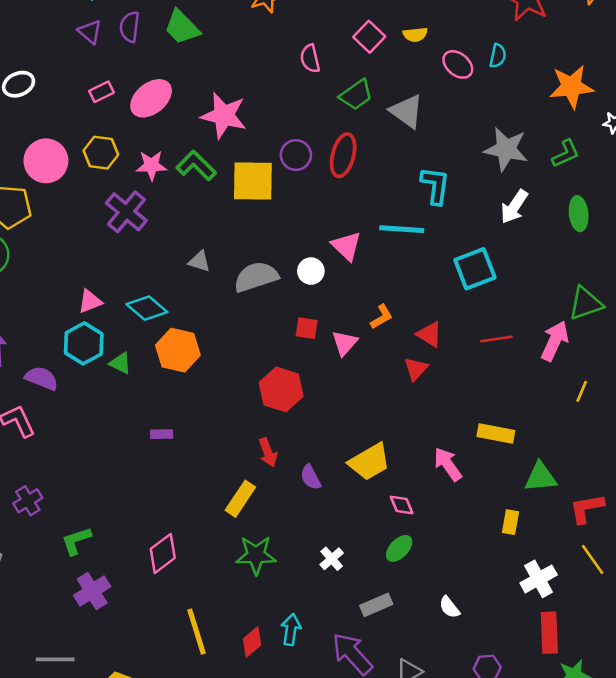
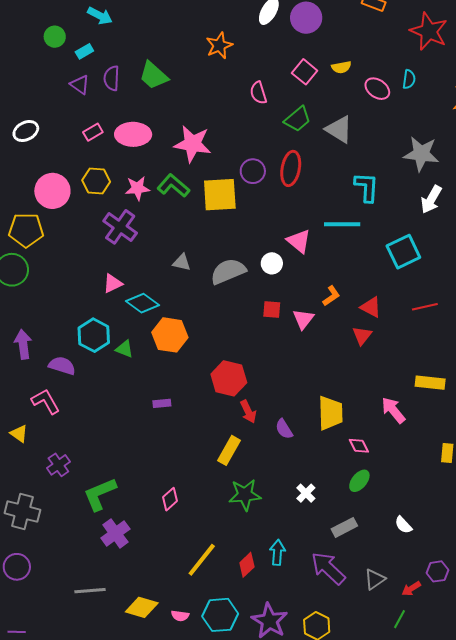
pink ellipse: (151, 98) -> (133, 134), turned 44
pink triangle: (90, 301) -> (113, 283), moved
red hexagon: (281, 389) -> (229, 378), moved
yellow trapezoid: (370, 462) -> (330, 413), turned -57
green L-shape: (76, 541) -> (100, 494), size x1.4
pink diamond: (163, 553) -> (170, 499), size x0.7
yellow line: (196, 632) -> (202, 560), turned 60

